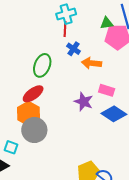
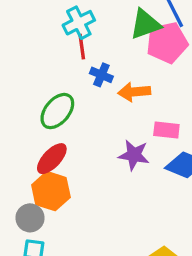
green triangle: (107, 23) -> (145, 24), size x1.5
green ellipse: (42, 65) -> (57, 111), turned 30
gray circle: (34, 130) -> (30, 218), moved, size x0.7

